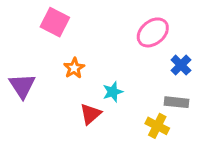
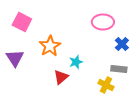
pink square: (55, 22) -> (22, 22), moved
pink ellipse: (153, 32) -> (103, 22), turned 40
orange star: (74, 68) -> (50, 46), size x1.5

